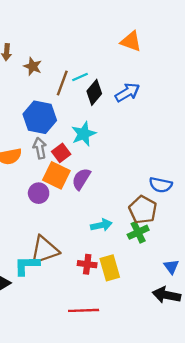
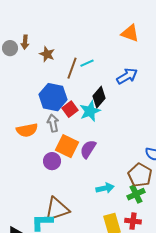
black diamond: (94, 92) -> (99, 97), moved
red square: (61, 153) -> (70, 109), moved
red cross: (87, 264) -> (133, 221), moved

